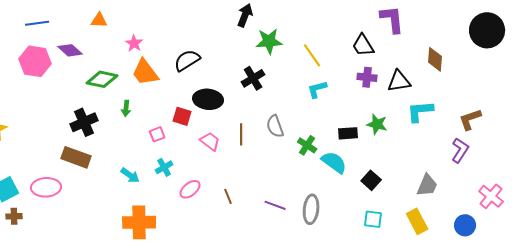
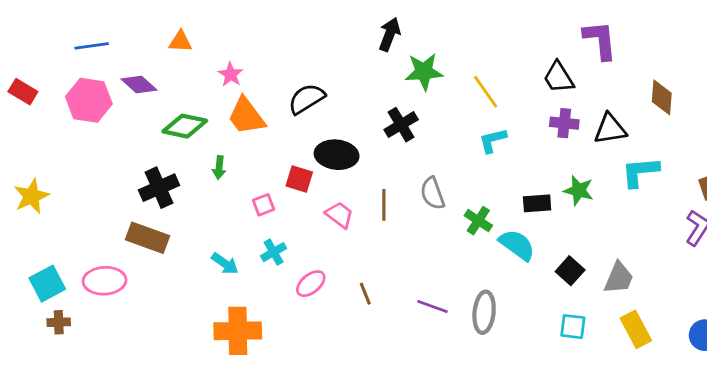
gray trapezoid: (427, 185) -> (619, 278), moved

